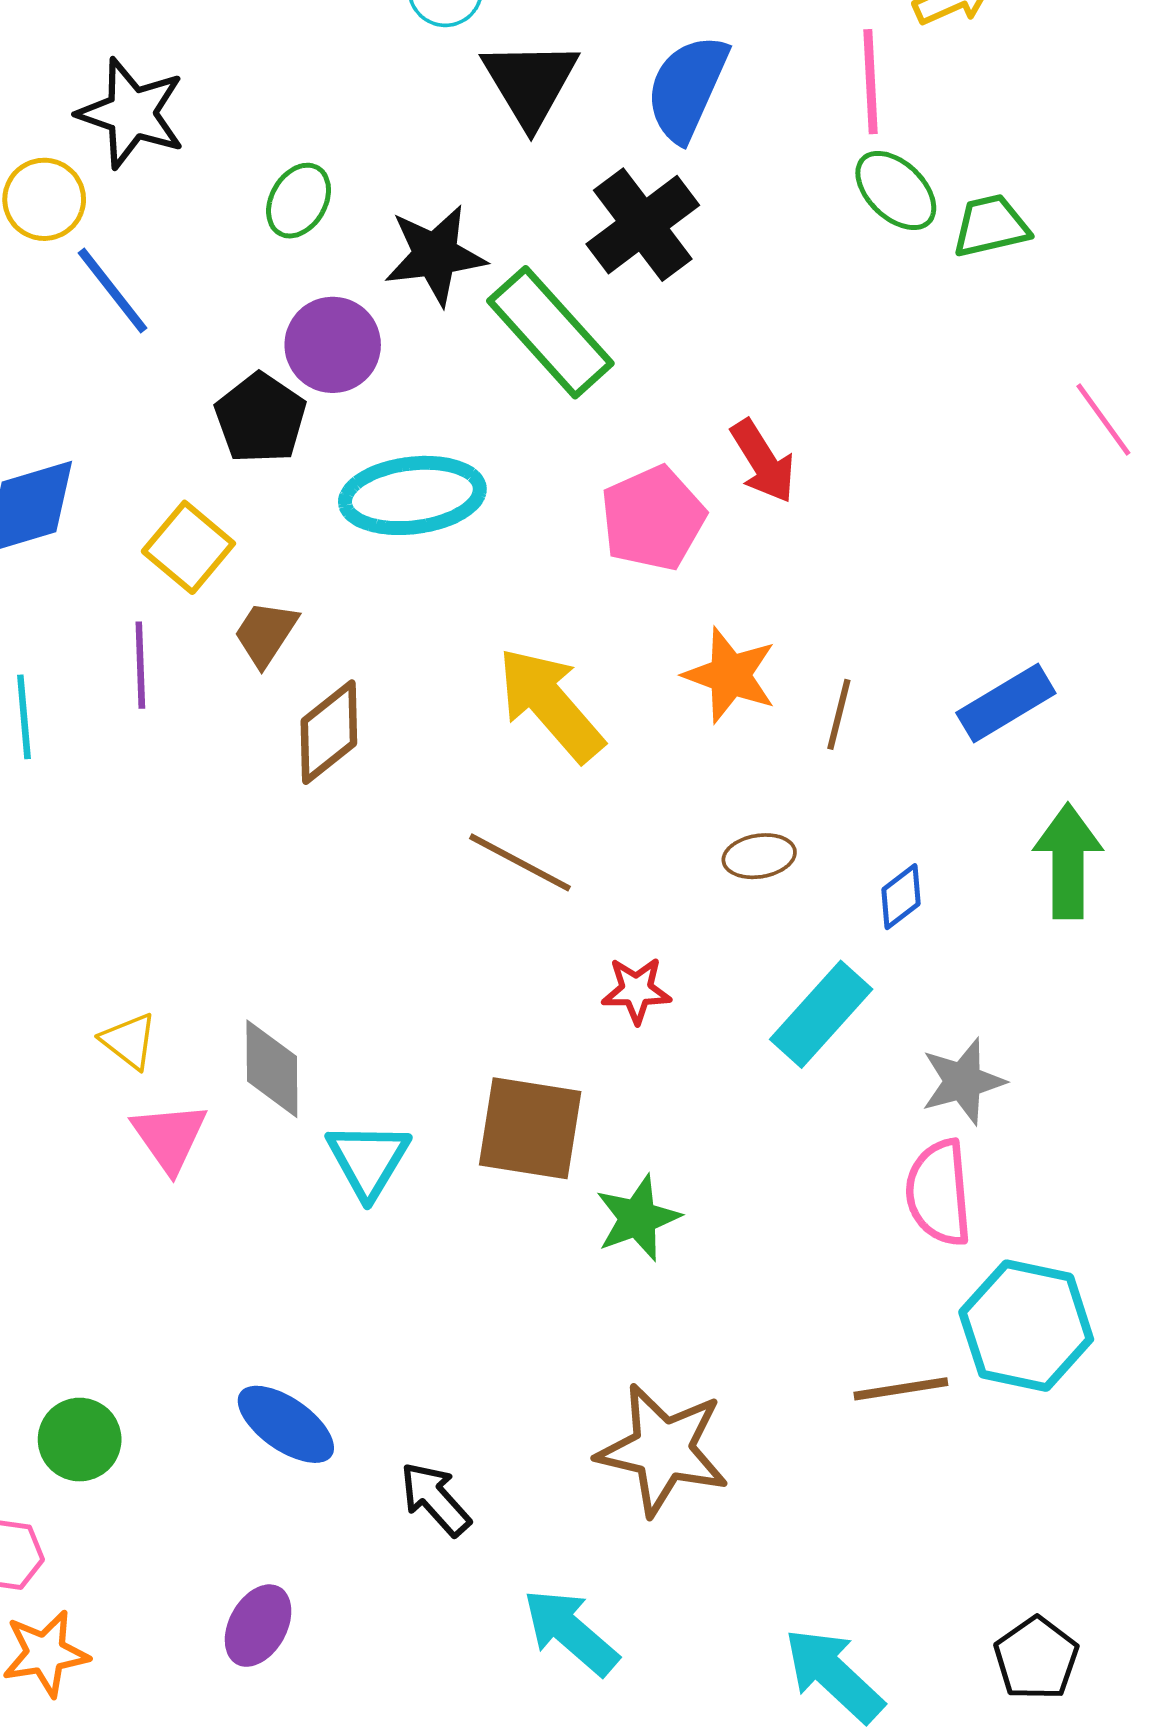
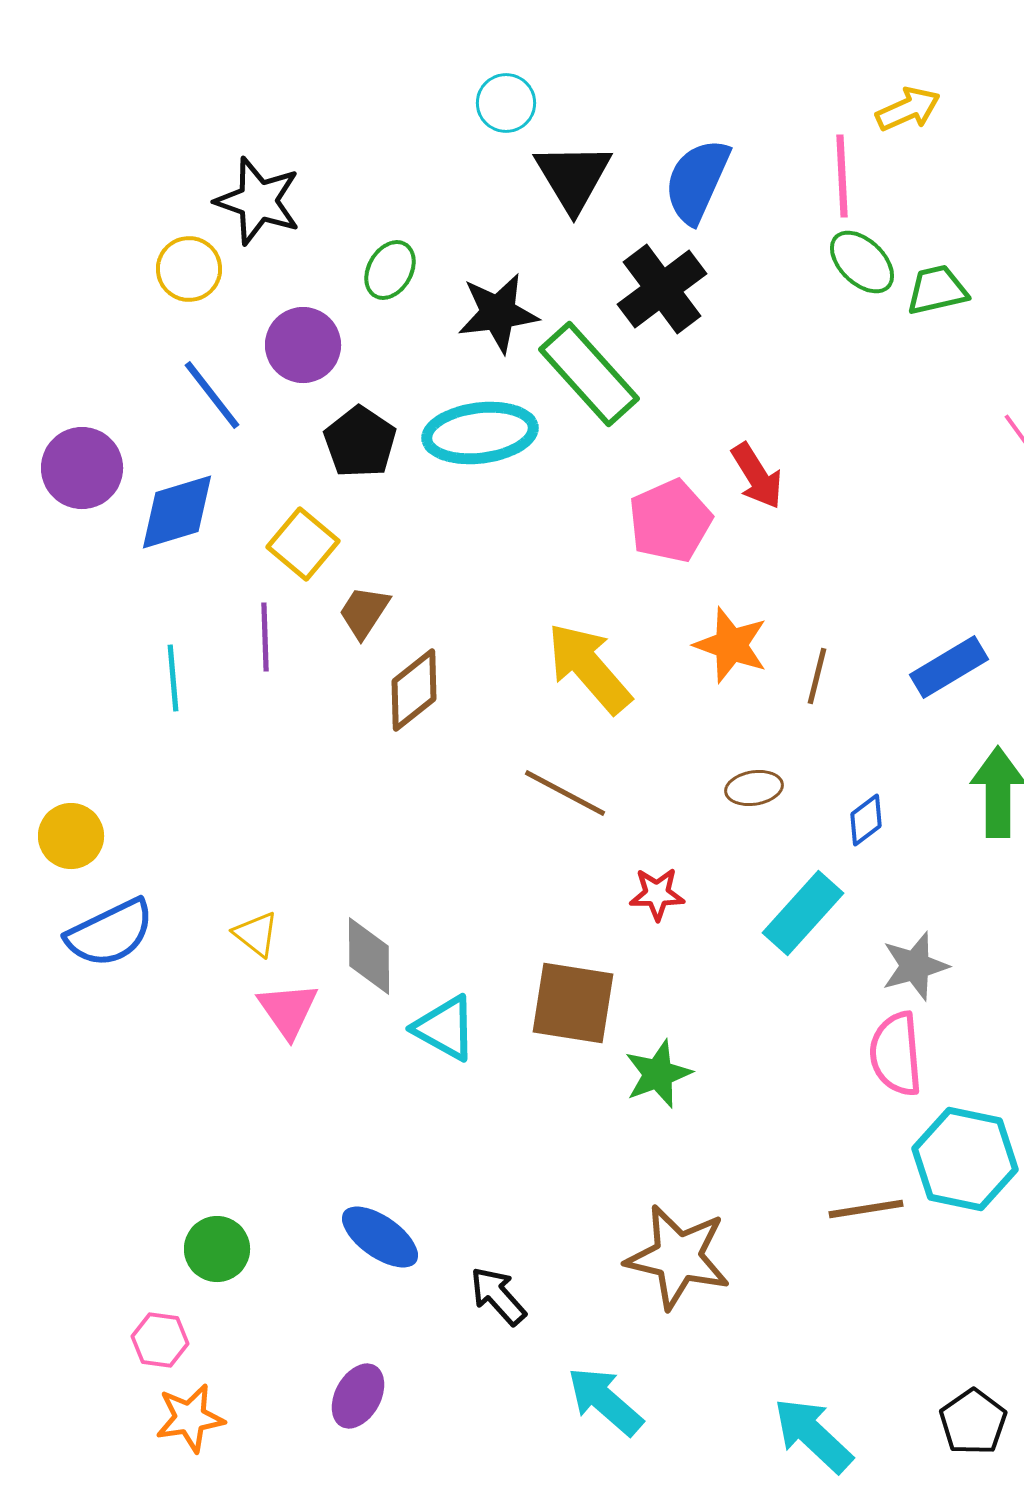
blue line: (112, 290) -> (212, 395), moved
purple circle: (333, 345) -> (303, 345), moved
cyan ellipse: (412, 495) -> (480, 433), moved
cyan triangle: (368, 1160) -> (445, 1028), turned -32

